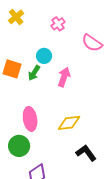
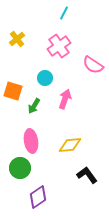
pink cross: (58, 24) -> (59, 46), size x1.6
green arrow: (34, 73) -> (34, 106), moved

